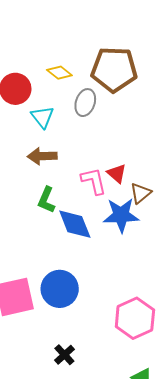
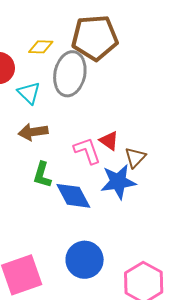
yellow diamond: (59, 73) -> (41, 47), turned -30
gray ellipse: (85, 103) -> (70, 74), size x1.6
blue circle: (60, 289) -> (85, 260), moved

